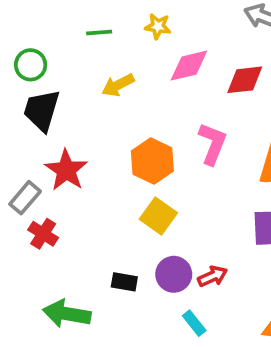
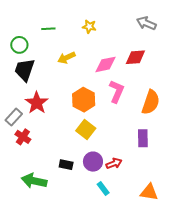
green line: (99, 32) -> (48, 29), moved
pink diamond: (189, 66) -> (105, 64), moved

